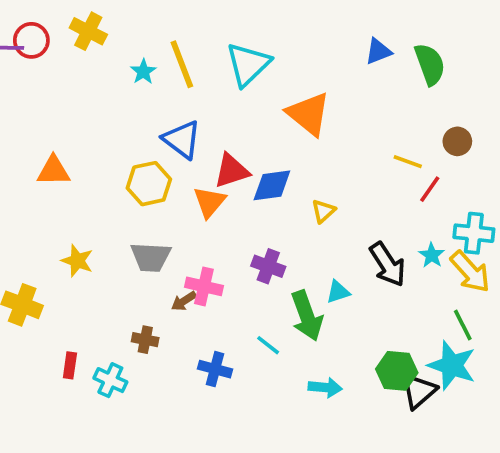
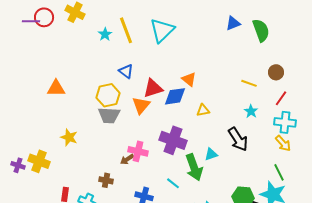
orange triangle: (309, 114) -> (189, 79), moved, size x0.6
blue triangle: (182, 140) -> (126, 71), size x0.7
red line: (430, 189) -> (281, 98), moved
yellow triangle: (323, 211) -> (203, 110), turned 32
cyan star: (432, 255) -> (251, 111), moved
gray trapezoid: (151, 257) -> (109, 115), moved
purple cross: (268, 266) -> (173, 140), size x1.5
yellow arrow: (470, 272) -> (283, 143), size x0.7

